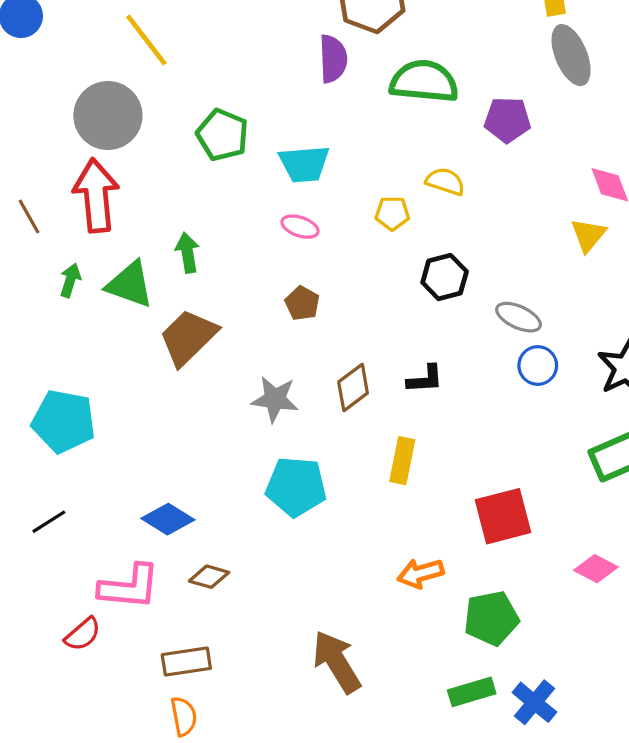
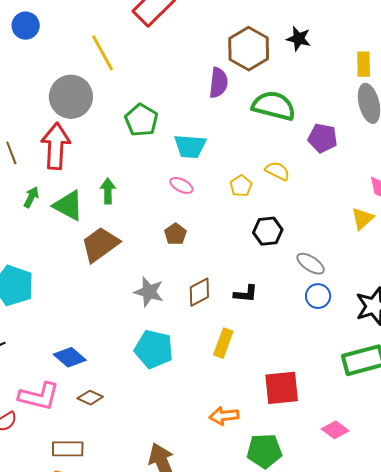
yellow pentagon: (392, 213) -> (241, 186), turned 30

